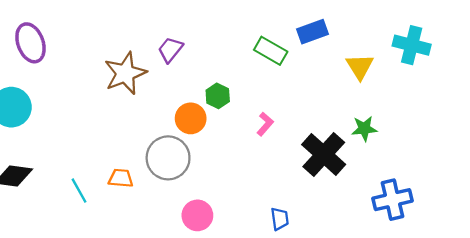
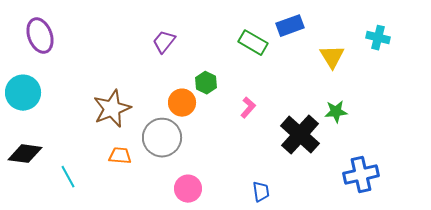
cyan cross: (412, 45) -> (378, 38), size x0.7
brown star: (125, 73) -> (112, 109), moved
cyan line: (79, 191) -> (68, 177), moved

